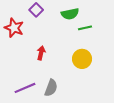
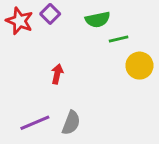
red star: (14, 28) -> (20, 21), moved
yellow circle: (82, 59) -> (139, 66), moved

